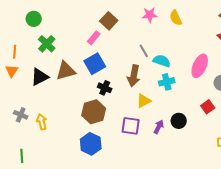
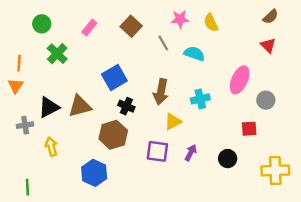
pink rectangle: (94, 38) -> (89, 27), moved
gray line: (144, 51) -> (163, 43), moved
cyan semicircle: (162, 61) -> (194, 54), moved
brown triangle: (66, 71) -> (80, 106), moved
black triangle: (40, 77) -> (49, 107), moved
red square: (208, 107) -> (249, 129), turned 32
gray cross: (21, 115) -> (25, 125), moved, turned -32
black circle: (179, 121) -> (228, 159), moved
blue hexagon: (91, 144) -> (94, 173), moved

